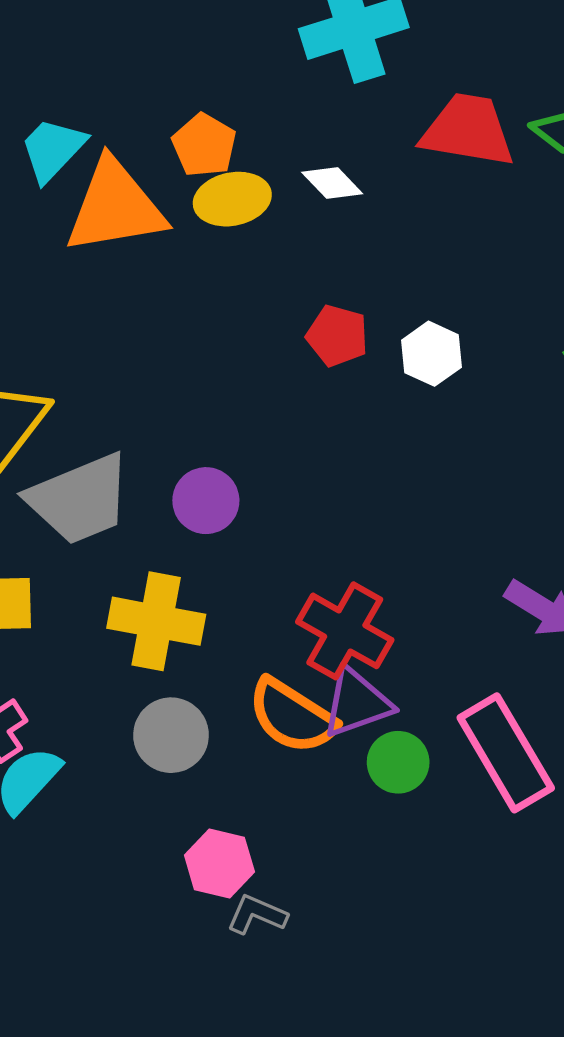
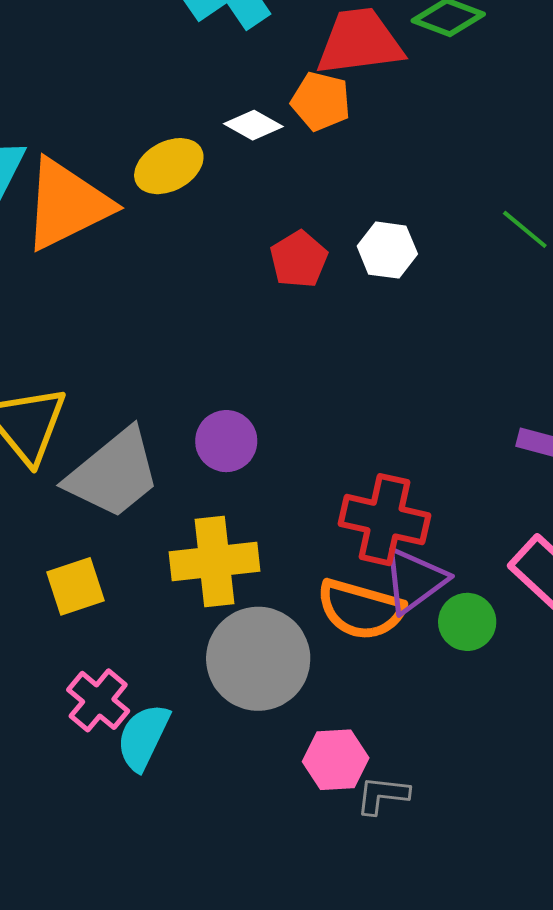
orange pentagon: (204, 145) -> (321, 101), moved
red pentagon: (337, 336) -> (299, 259), turned -30
gray circle: (171, 735) -> (258, 659), size x1.5

